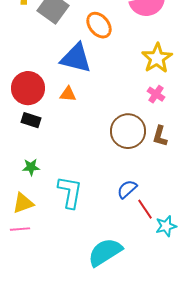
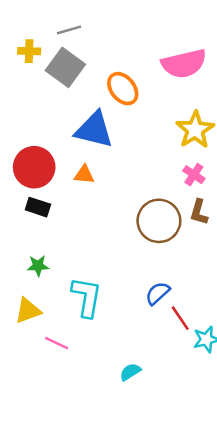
brown L-shape: (160, 136) -> (199, 212), moved
pink line: (20, 229) -> (57, 343), moved, turned 30
cyan semicircle: (105, 252) -> (130, 372), size x0.5

